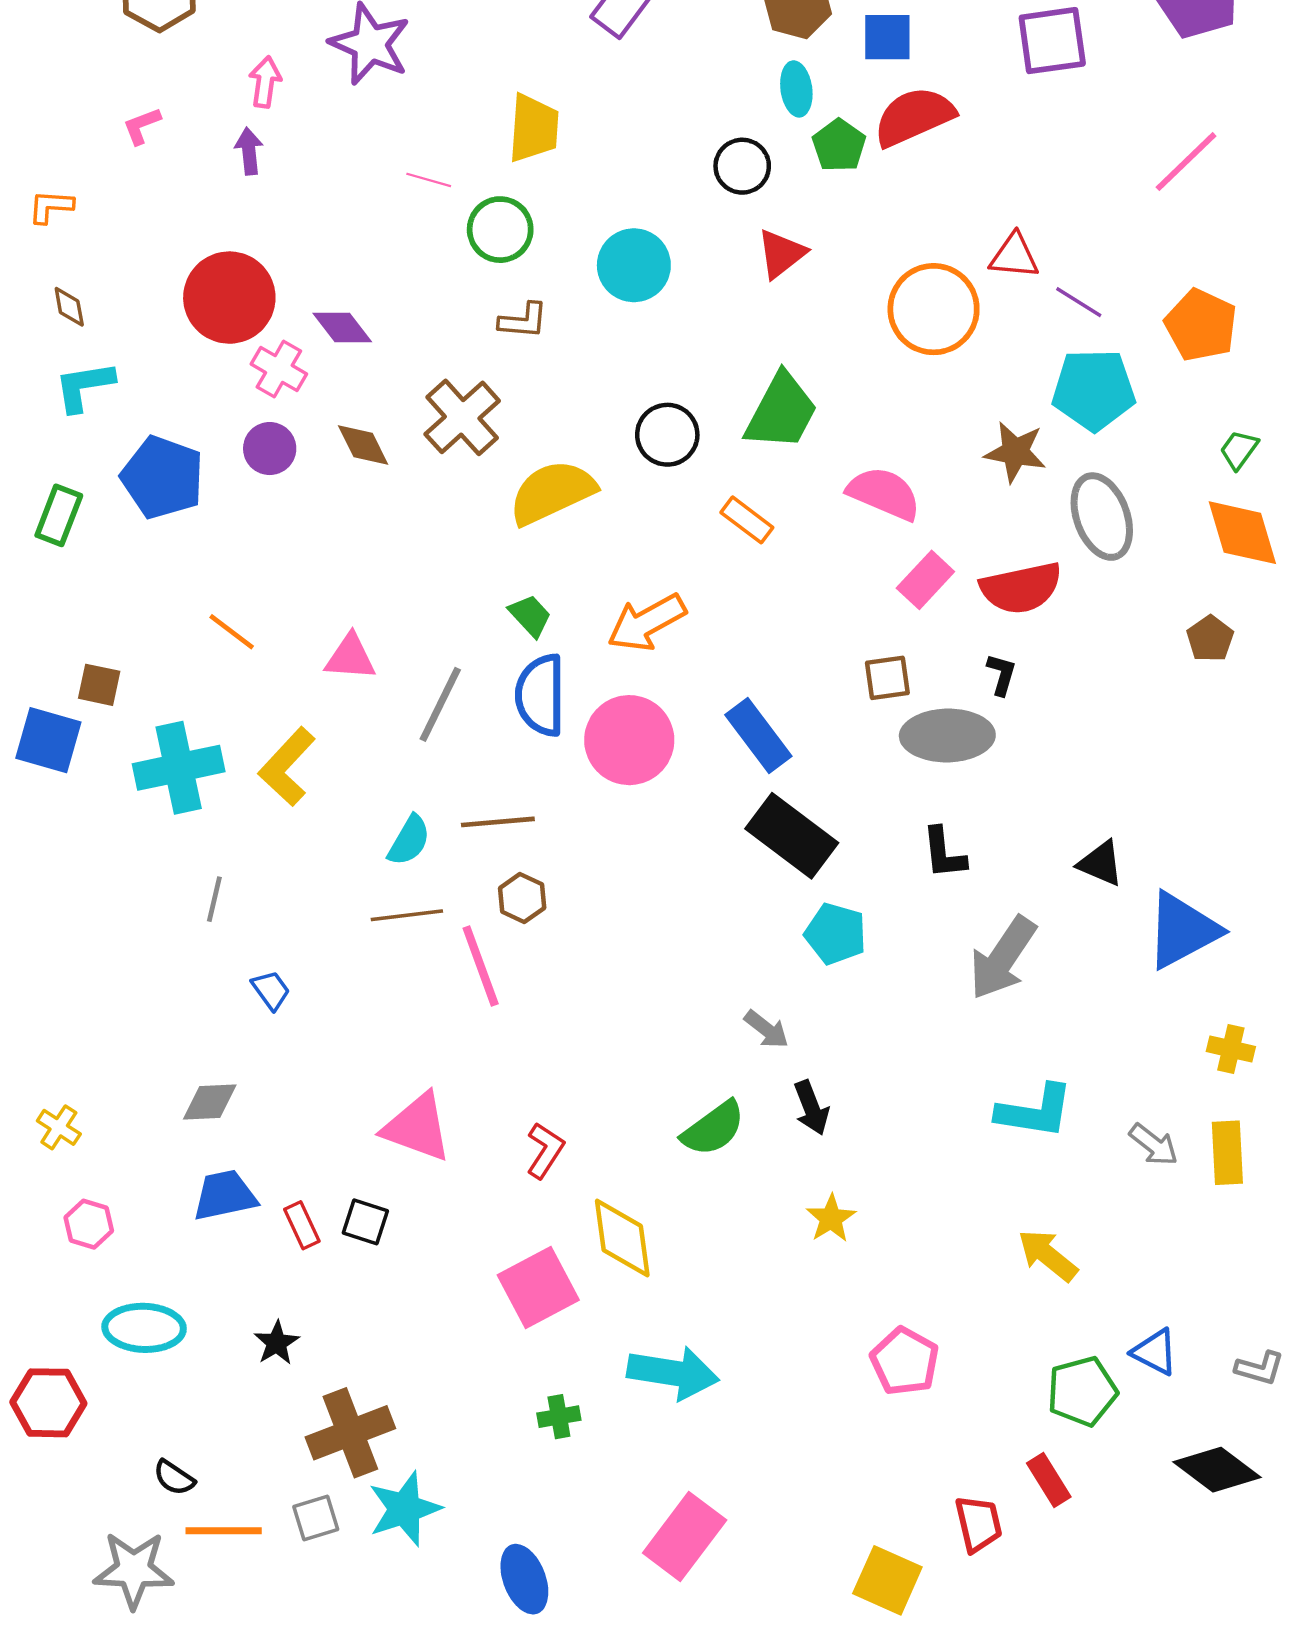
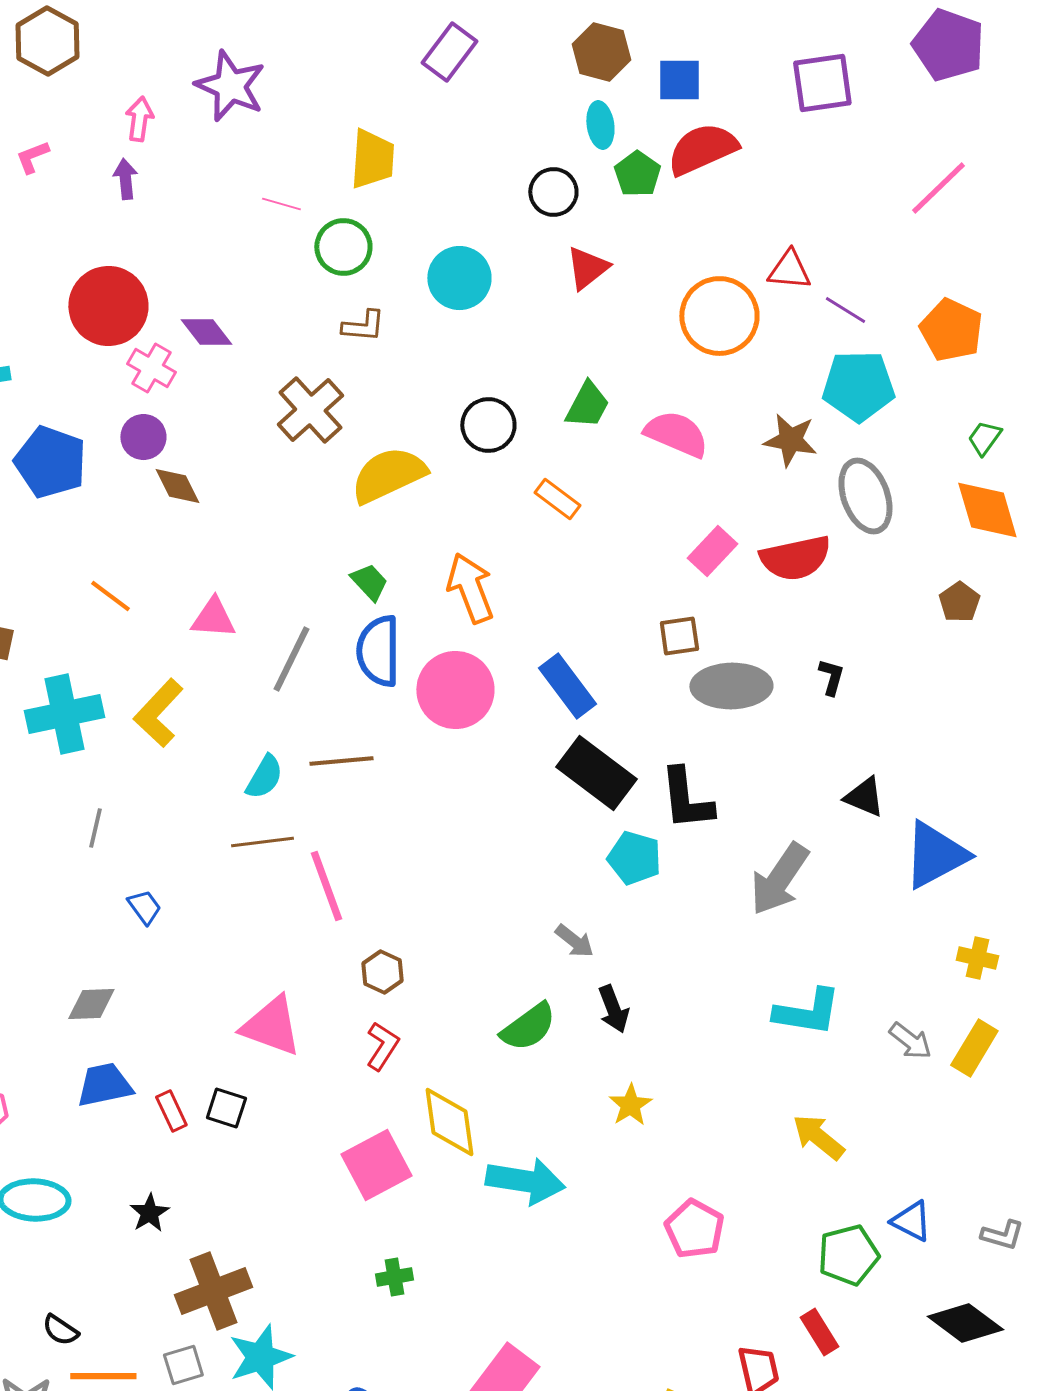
green trapezoid: (781, 412) -> (587, 405), size x0.7
brown diamond: (363, 445) -> (177, 486), moved
pink semicircle: (884, 493) -> (676, 434), moved
orange arrow: (647, 623) -> (470, 588), turned 98
black L-shape: (1002, 674) -> (831, 677), moved
black L-shape: (944, 853) -> (686, 799), moved, size x1.4
brown hexagon: (522, 898) -> (382, 972), moved
yellow rectangle: (1227, 1153) -> (974, 1048), turned 34
cyan arrow: (673, 1373) -> (525, 1181), moved

